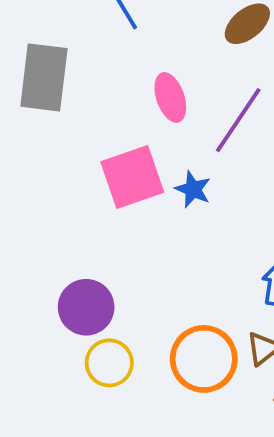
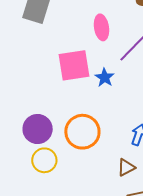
orange circle: (204, 359) -> (82, 132), moved

